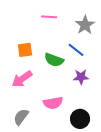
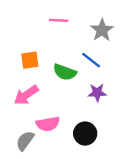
pink semicircle: (53, 103) -> (48, 124), moved
black circle: (80, 119) -> (85, 134), moved

